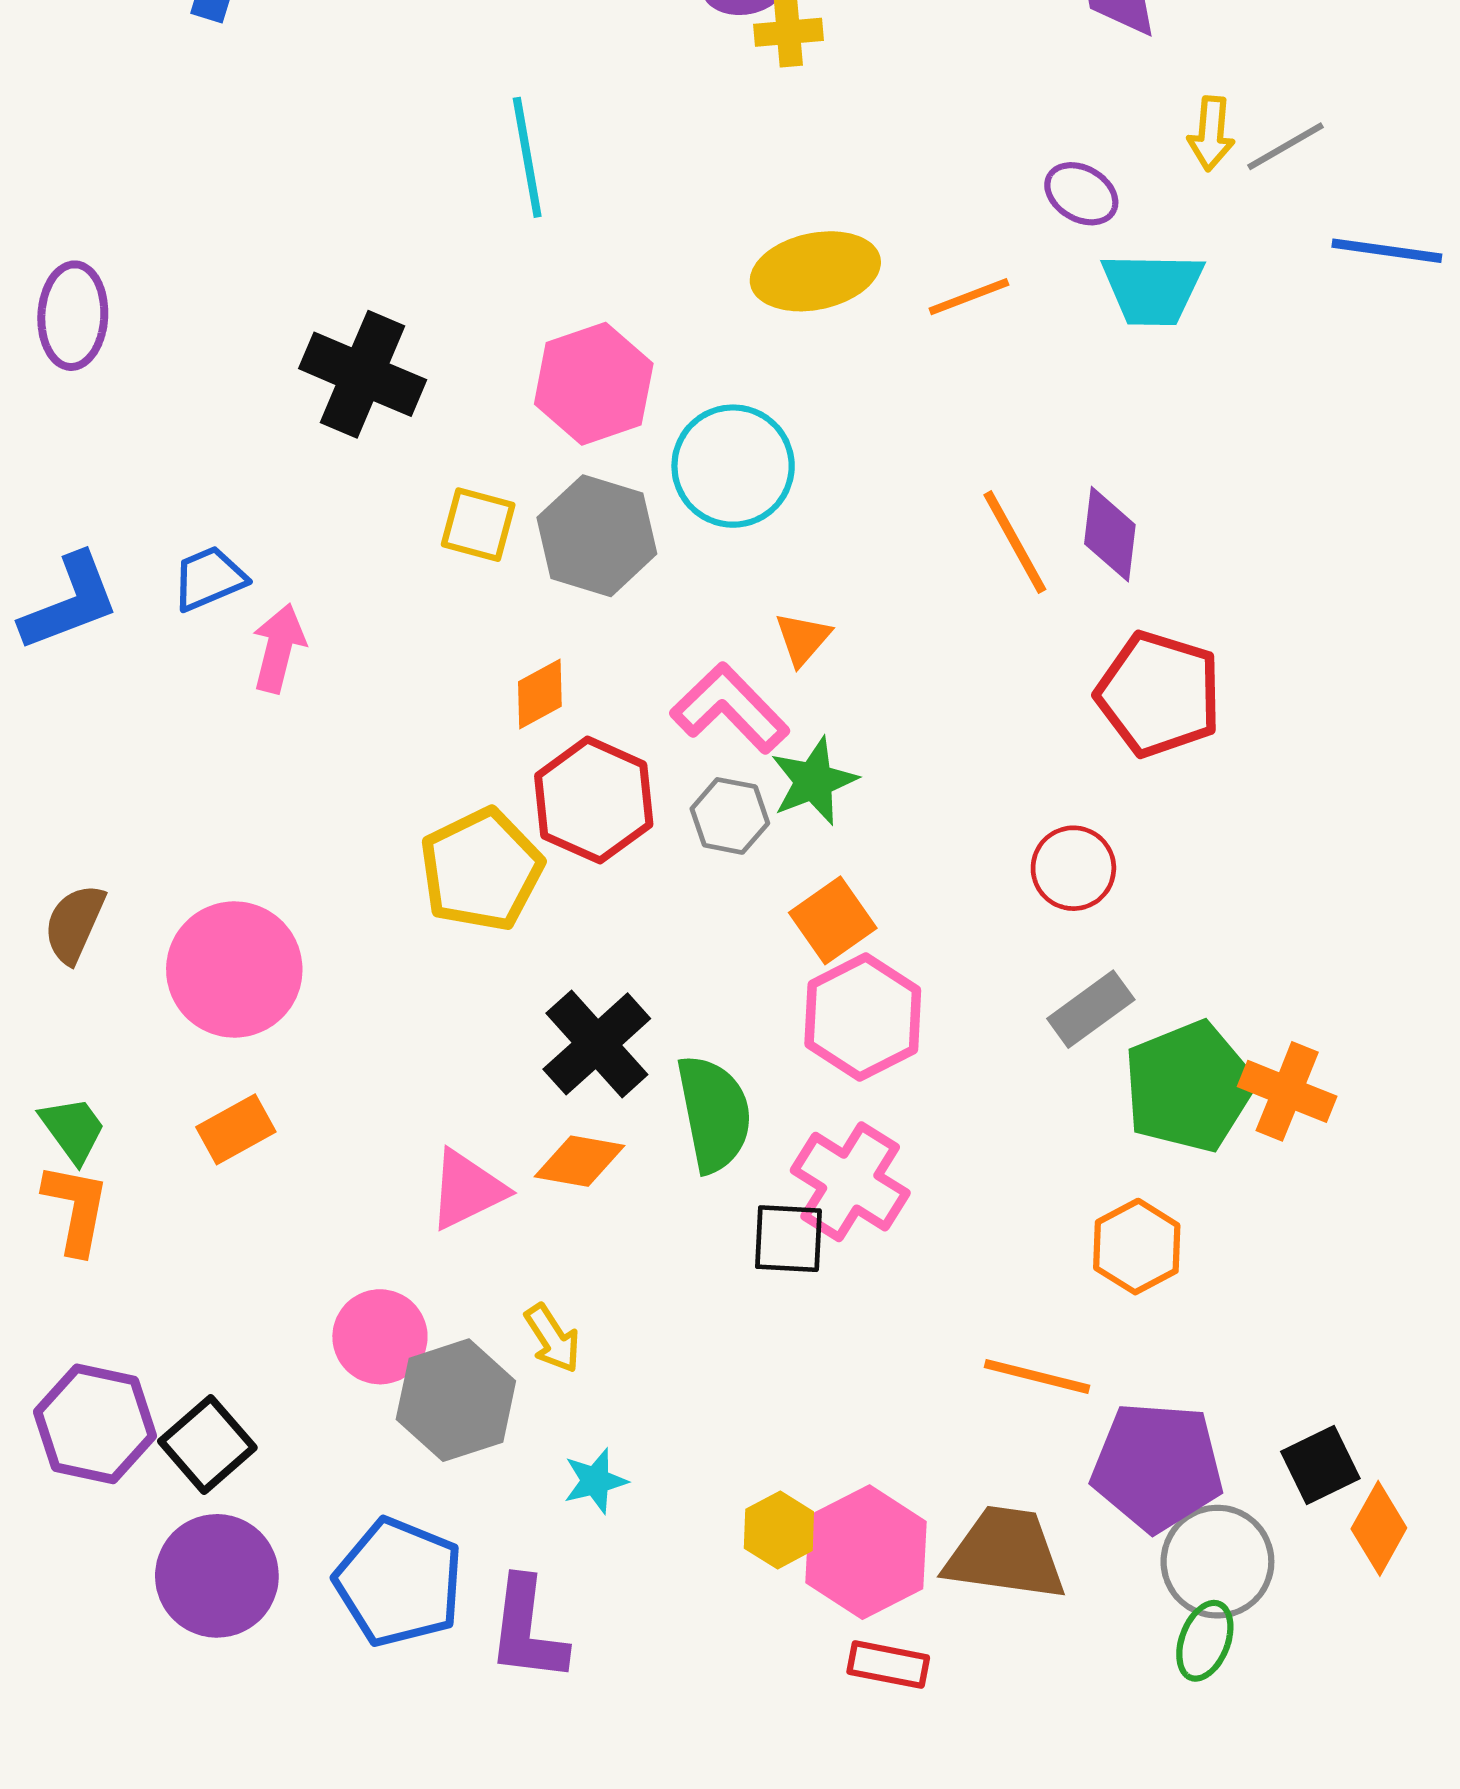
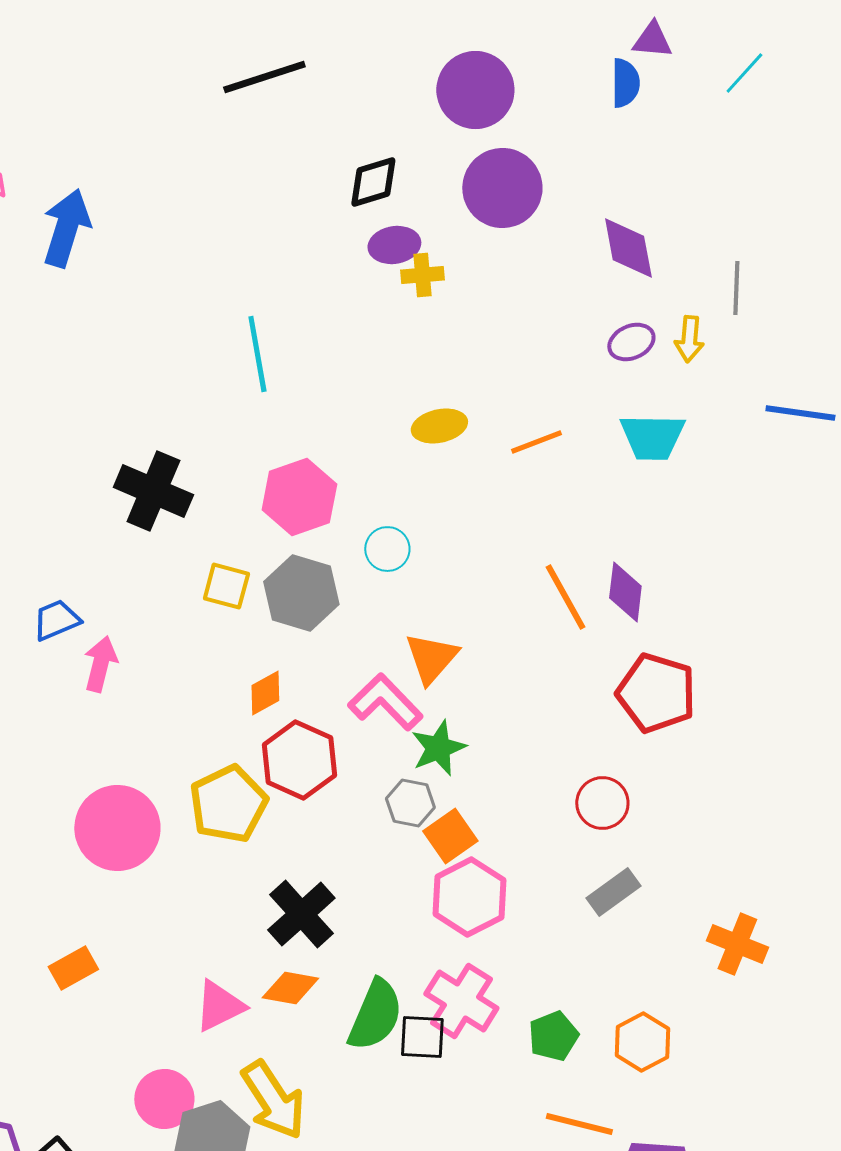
gray line: (1286, 146) -> (736, 288), moved, turned -58
purple ellipse: (1081, 194) -> (631, 342), moved, turned -54
yellow ellipse: (815, 271) -> (439, 426), size x0.7
cyan circle: (733, 466) -> (387, 549), size x0.6
orange triangle: (803, 639) -> (431, 658), size x1.5
gray hexagon: (730, 816) -> (410, 803), moved
pink circle: (234, 970) -> (117, 828), moved
green pentagon: (1189, 1087) -> (553, 1036), moved, size x0.6
green semicircle: (714, 1114) -> (375, 1015), moved, turned 34
yellow arrow: (553, 1338) -> (273, 1100), size x1.8

